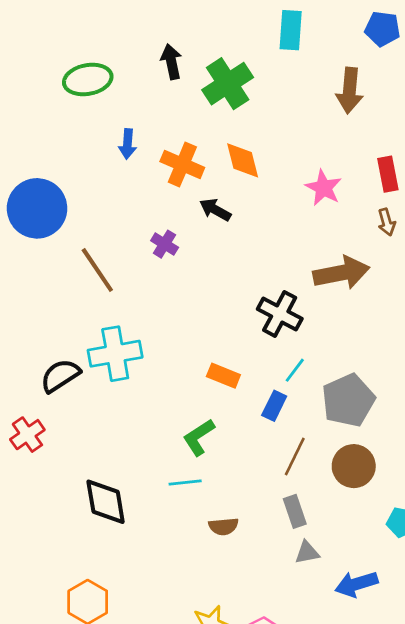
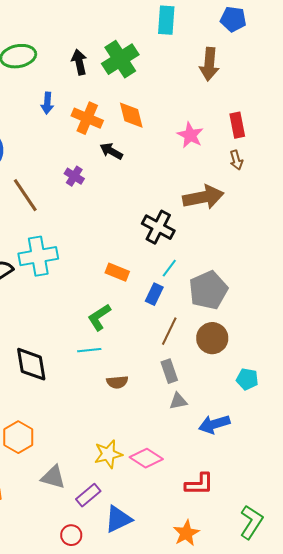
black arrow: (171, 62) -> (79, 62), moved

